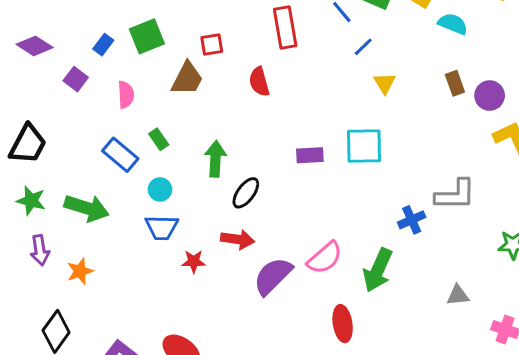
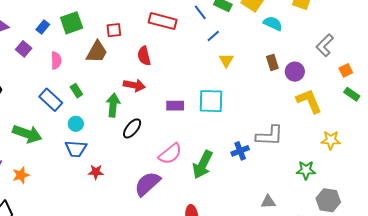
red rectangle: (285, 28) -> (163, 21), turned -68
red arrow: (238, 239) -> (134, 85), moved
pink semicircle: (325, 258) -> (170, 154), moved
green arrow: (378, 270) -> (203, 164), moved

